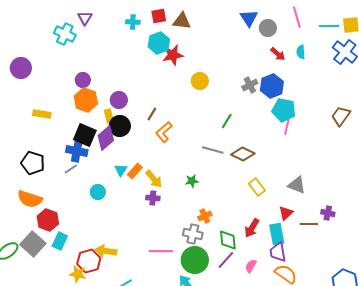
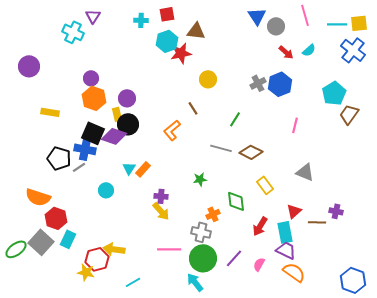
brown triangle: (182, 21) -> (196, 31), moved
cyan semicircle: (301, 52) -> (309, 50), turned -128
cyan pentagon: (284, 110) -> (334, 93), moved, turned 30
brown line: (152, 114) -> (193, 108), moved, turned -64
purple diamond: (106, 138) -> (114, 136), turned 60
black pentagon: (33, 163) -> (59, 158), moved
yellow arrow: (154, 179) -> (161, 211), moved
gray triangle: (297, 185) -> (305, 172), moved
green diamond: (228, 240) -> (236, 201), moved
purple trapezoid: (278, 252) -> (286, 250), turned 125

